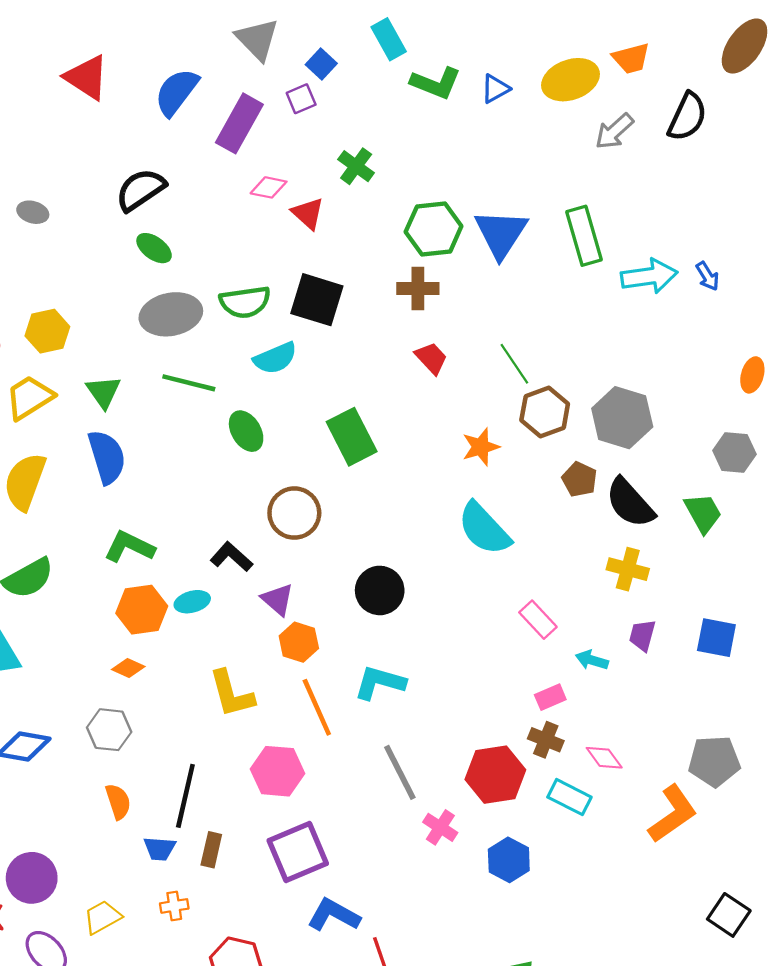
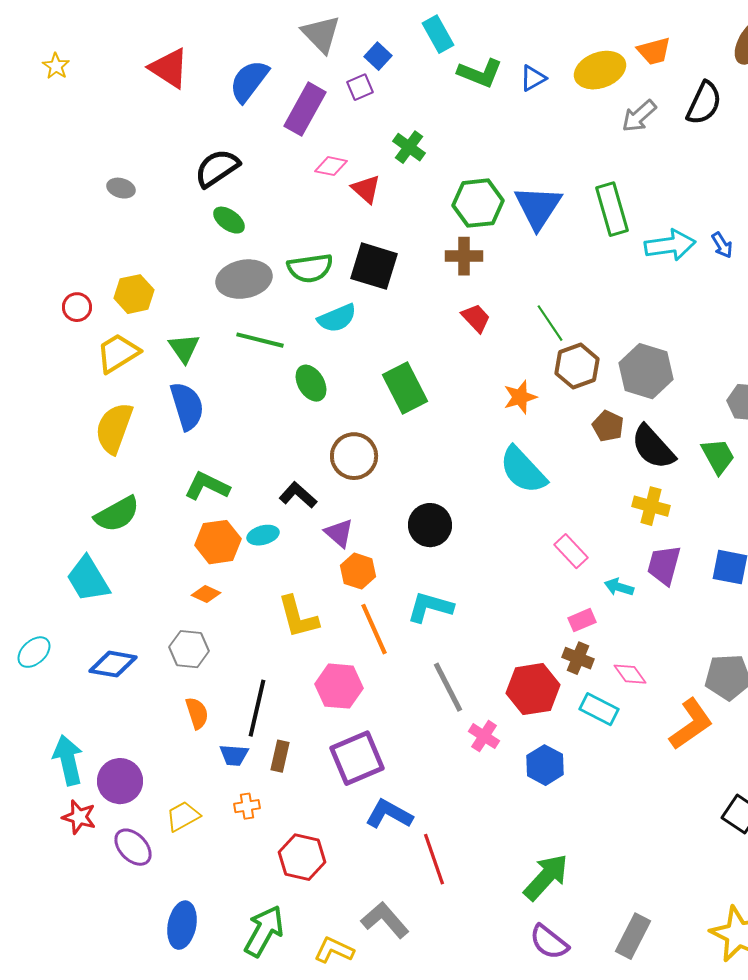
purple trapezoid: (642, 635) -> (664, 565), size x1.4

